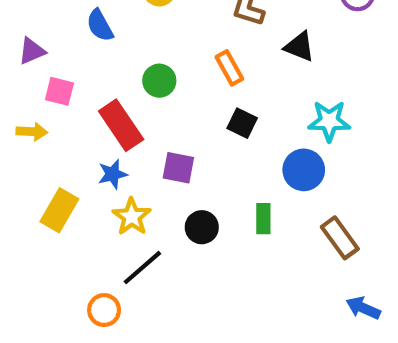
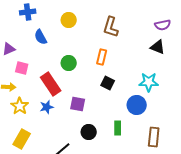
black triangle: (299, 47) -> (158, 47), moved
orange rectangle: (229, 68) -> (102, 57), turned 42
yellow rectangle: (59, 210) -> (22, 139), moved
yellow star: (132, 217) -> (20, 106), moved
brown rectangle: (340, 238) -> (154, 137), turned 42

